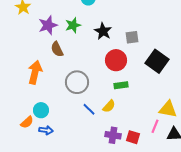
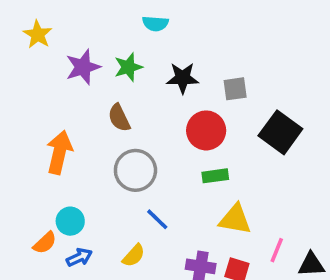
black star: (103, 31) -> (183, 78), turned -30
brown semicircle: (57, 49) -> (119, 118), moved
yellow semicircle: (109, 106) -> (134, 256), moved
yellow triangle: (168, 109) -> (235, 219), moved
blue arrow: (46, 130) -> (79, 257), turned -32

